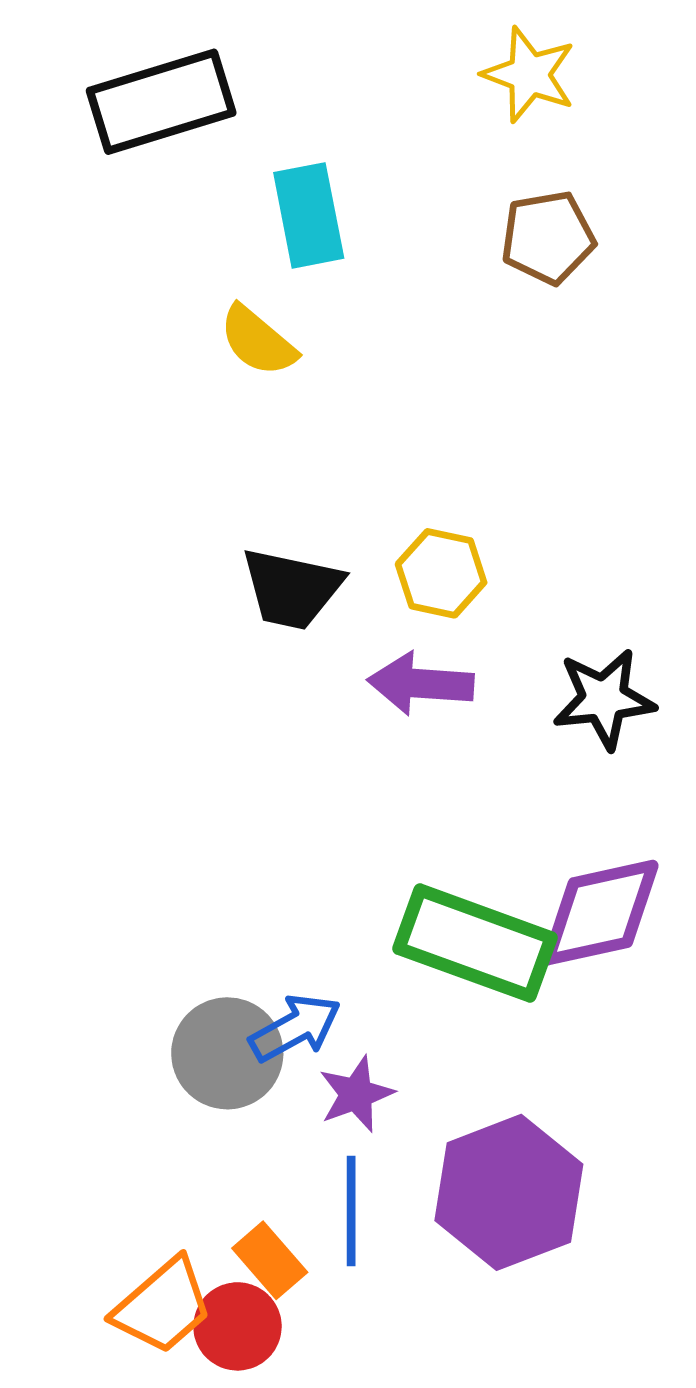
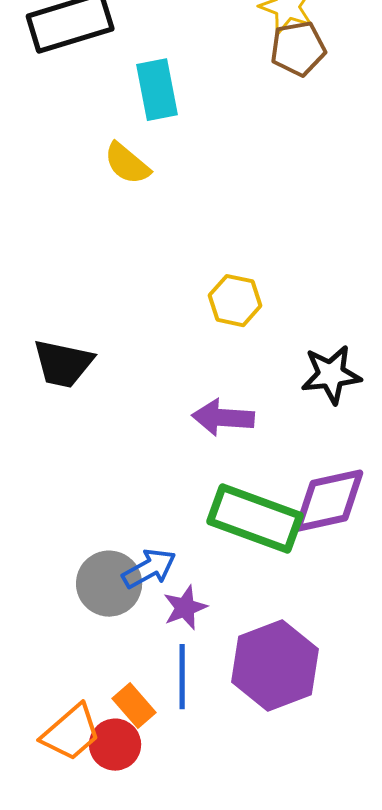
brown pentagon: (548, 237) -> (298, 49), moved
black trapezoid: (292, 589) -> (63, 364), moved
purple arrow: (421, 684) -> (223, 418), moved

